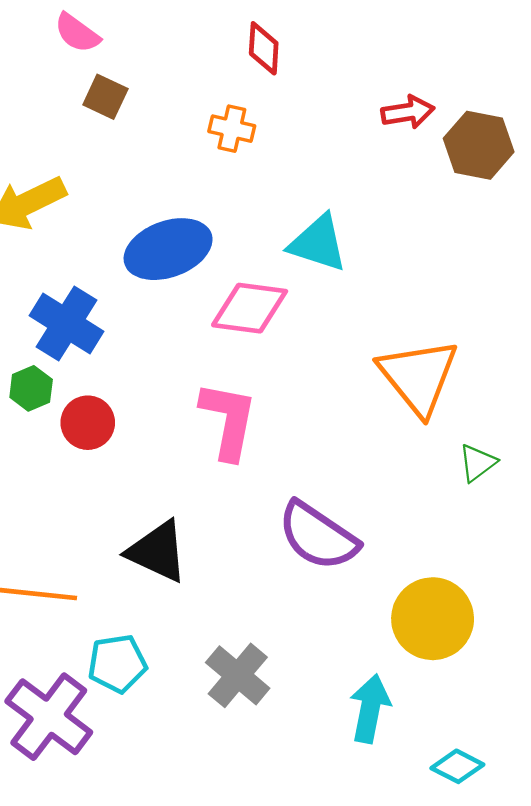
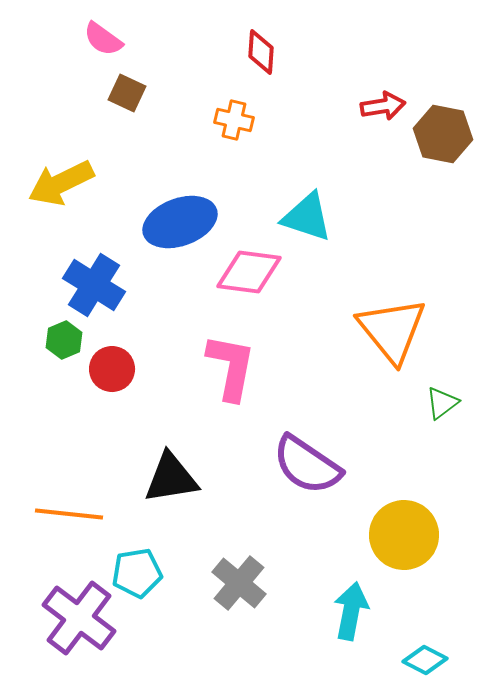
black triangle: (157, 551) -> (171, 478), turned -34

